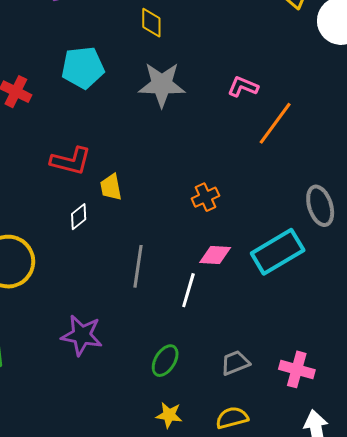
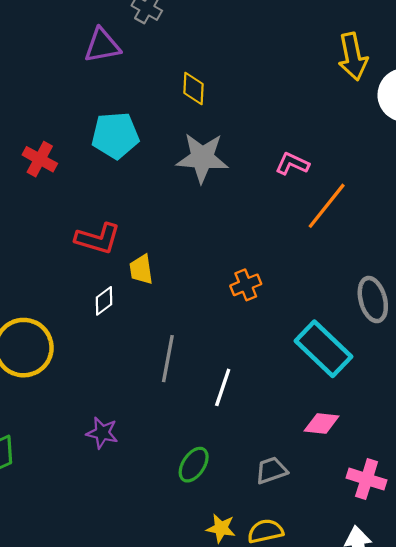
cyan rectangle: (278, 252) -> (323, 349), turned 72
pink diamond: (215, 255) -> (322, 423), moved
purple star: (82, 335) -> (102, 433), size x0.7
pink cross: (297, 369) -> (367, 479), moved
yellow star: (169, 415) -> (221, 528), moved

